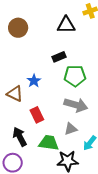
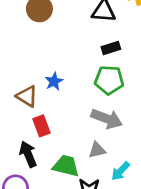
black rectangle: (59, 57) -> (111, 48), moved
red rectangle: (37, 115) -> (42, 126), moved

